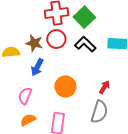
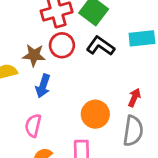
orange circle: (65, 86) -> (95, 114), moved

